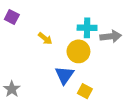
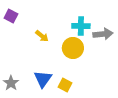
blue triangle: (64, 75) -> (43, 79), moved
yellow square: (85, 91) -> (65, 85), moved

